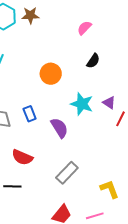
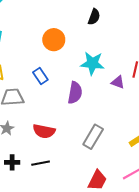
purple triangle: (109, 103) -> (118, 82), moved
blue rectangle: (30, 114) -> (40, 76), moved
purple semicircle: (59, 128) -> (75, 93), turned 55

